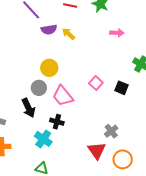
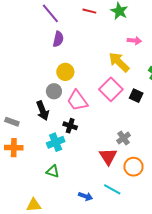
purple semicircle: (49, 30) -> (58, 39), moved, turned -70
yellow arrow: (69, 34) -> (119, 62), moved, size x1.6
pink square: (96, 83) -> (111, 89), size x1.6
cyan cross: (43, 139) -> (56, 142), turned 30

